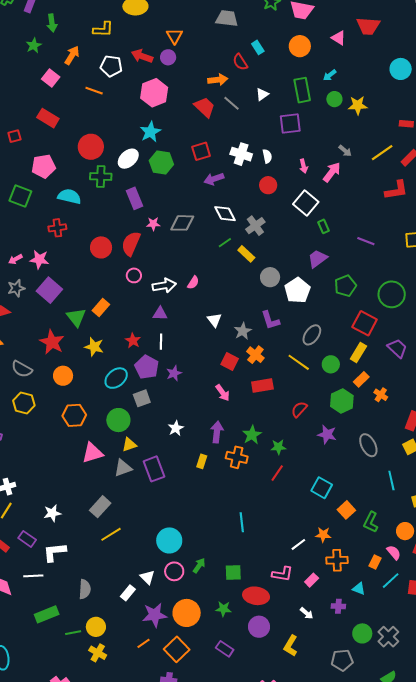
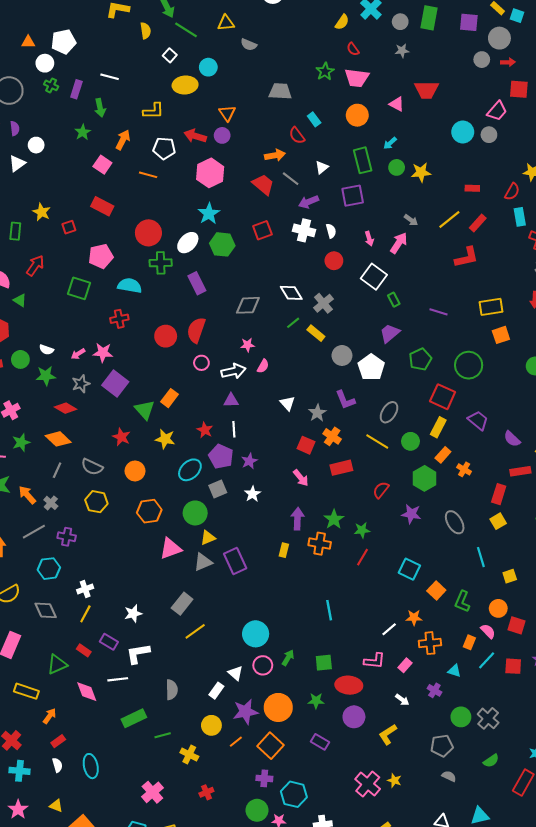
purple arrow: (214, 179) -> (309, 202), moved
pink star: (153, 224) -> (247, 345), moved
red star: (52, 342) -> (121, 437), size x0.7
white star: (176, 428) -> (253, 494), moved
purple cross: (338, 606) -> (434, 690), turned 32
yellow circle: (96, 627) -> (211, 725), moved
yellow L-shape: (291, 646) -> (388, 734), turned 30

